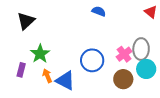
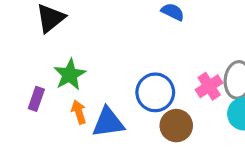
brown circle: (123, 79) -> (176, 126), moved
blue triangle: (65, 81) -> (108, 122), turned -40

